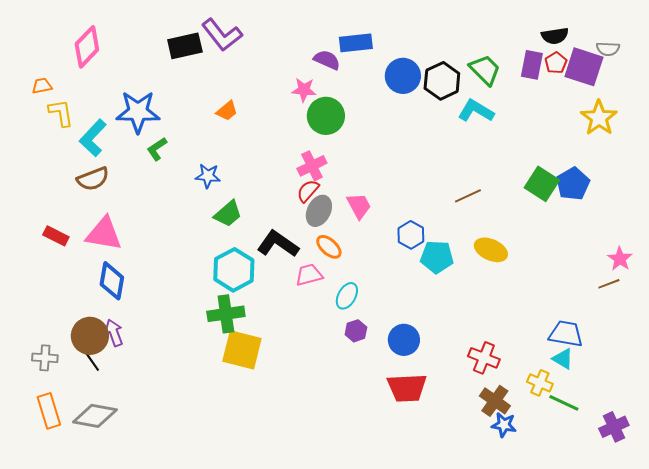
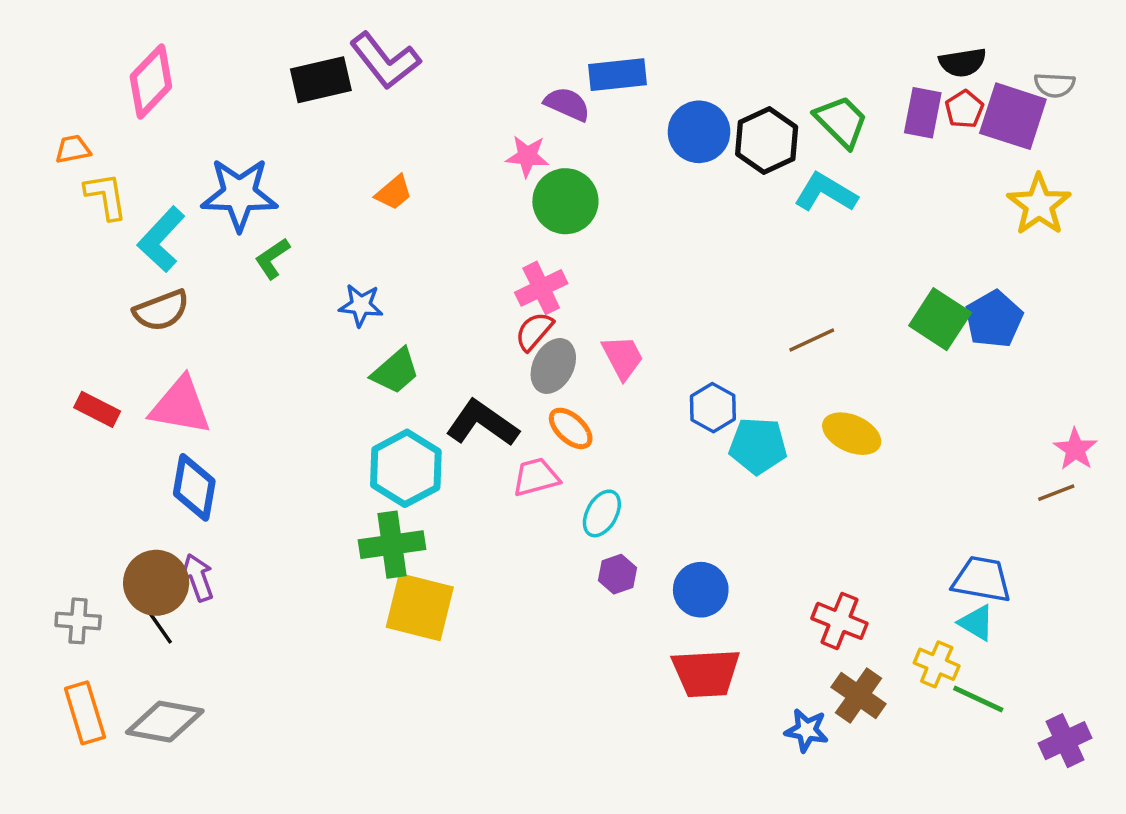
blue star: (504, 425) -> (807, 730), moved

